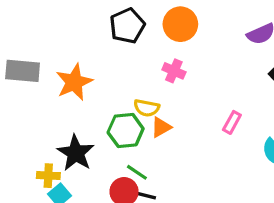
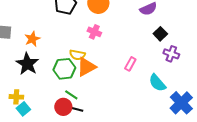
orange star: (74, 82) -> (32, 39), size x0.7
orange triangle: (161, 127) -> (86, 67), size x1.5
black star: (76, 153) -> (27, 64), moved

